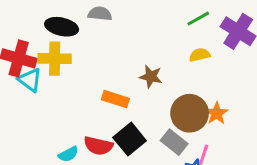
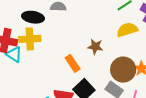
yellow semicircle: (200, 55) -> (127, 30), size x1.5
orange rectangle: (115, 99) -> (73, 63), turned 42

